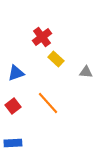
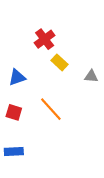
red square: (13, 106) -> (14, 112), turned -35

